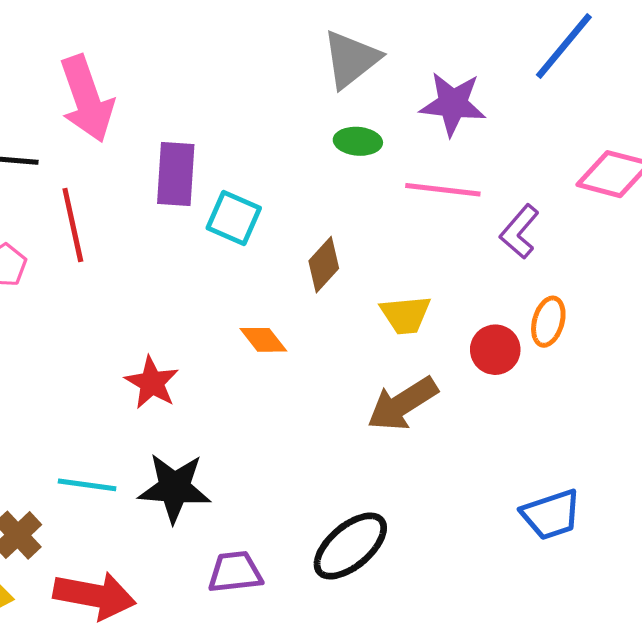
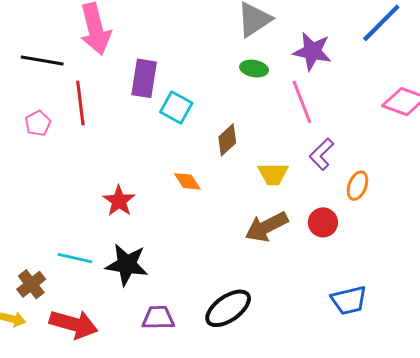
pink line: (443, 190) -> (302, 102), turned 57
purple L-shape: (519, 232) -> (321, 154), moved
red circle: (495, 350) -> (323, 222), moved

